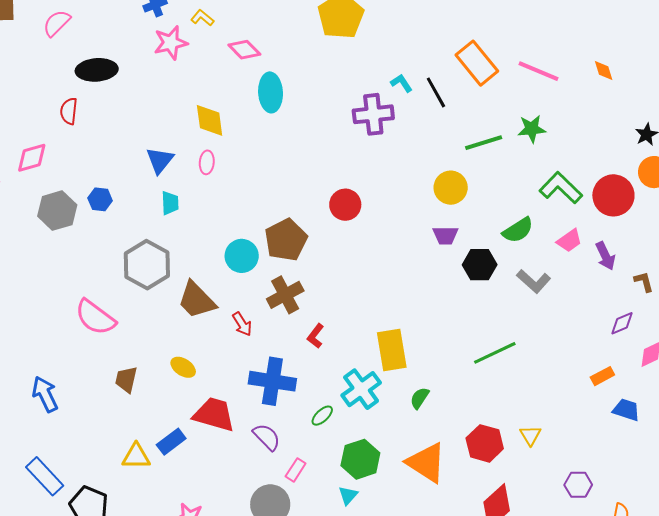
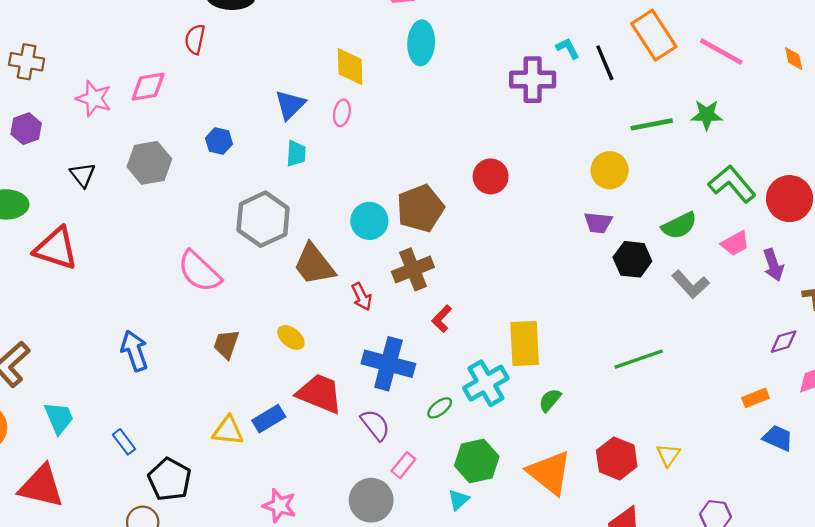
gray hexagon: (57, 211) -> (149, 163), moved
blue rectangle: (45, 476) -> (124, 442), size x0.6

